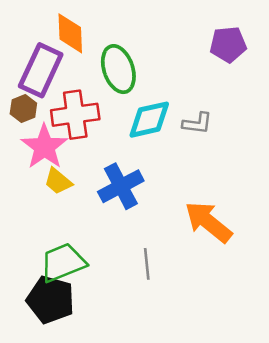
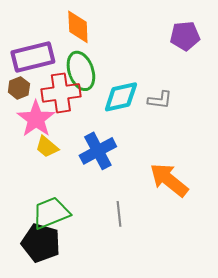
orange diamond: (70, 33) -> (78, 27), moved
green ellipse: (118, 69) -> (81, 71), moved
purple rectangle: (41, 70) -> (33, 57), turned 51

